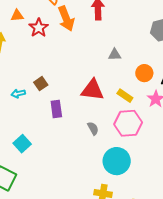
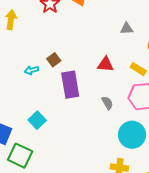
red triangle: (92, 90) -> (106, 64), size x0.7
purple rectangle: (56, 109) -> (70, 85), size x1.5

